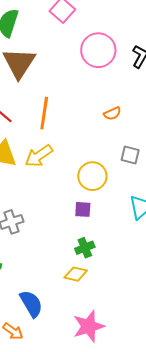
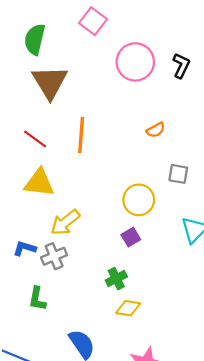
yellow arrow: (39, 156) -> (65, 222), moved
purple square: (83, 209) -> (131, 237), turned -30
green cross: (85, 248) -> (116, 279), moved

